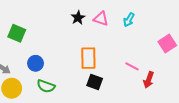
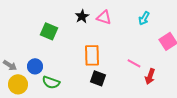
cyan arrow: (129, 20) -> (144, 18), moved
green square: (17, 33) -> (49, 31), moved
blue circle: (36, 63) -> (35, 66), moved

